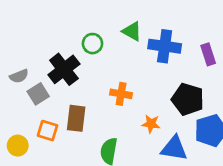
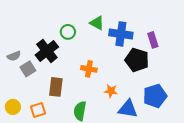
black pentagon: (188, 99) -> (137, 60), moved
orange square: (48, 131) -> (38, 110), moved, turned -35

